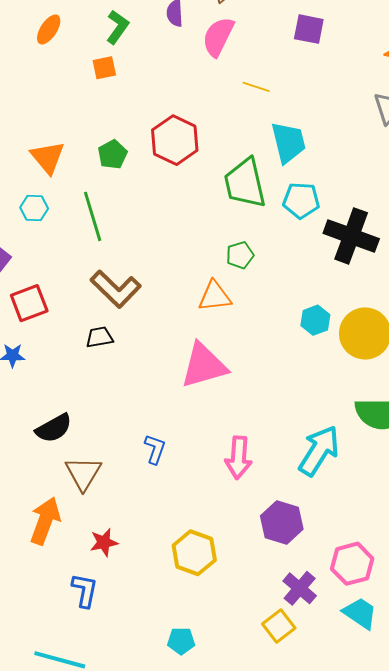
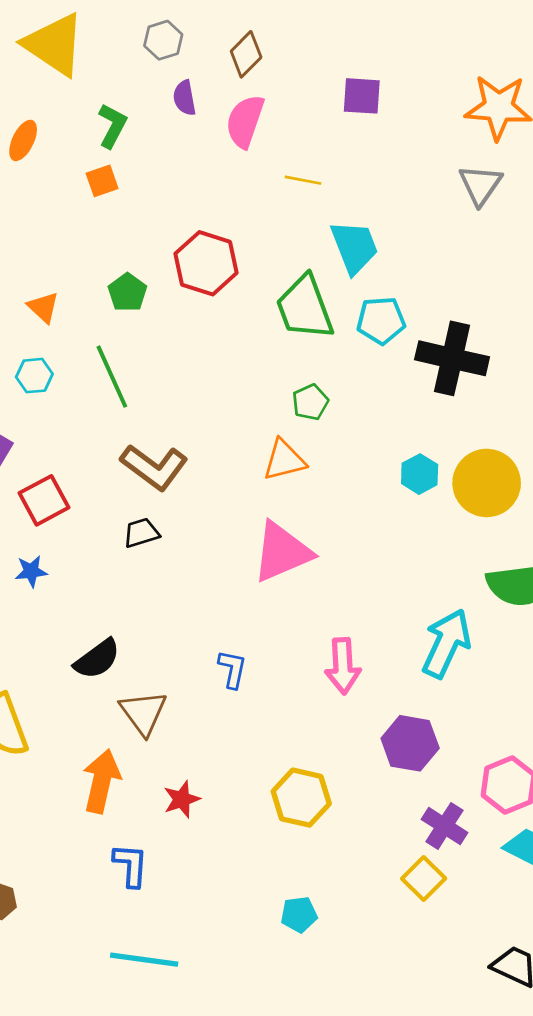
orange triangle: (48, 157) -> (43, 307), size x0.7
blue L-shape: (85, 590) -> (131, 865), moved

